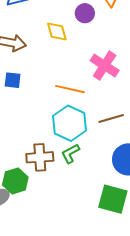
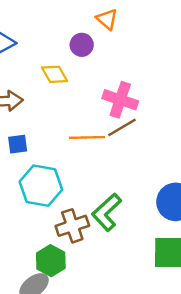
brown line: (111, 118) -> (122, 127), moved
cyan hexagon: (69, 123) -> (41, 186), moved
green L-shape: (70, 153) -> (107, 212), size x1.5

